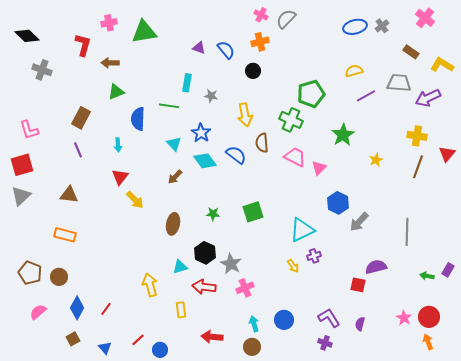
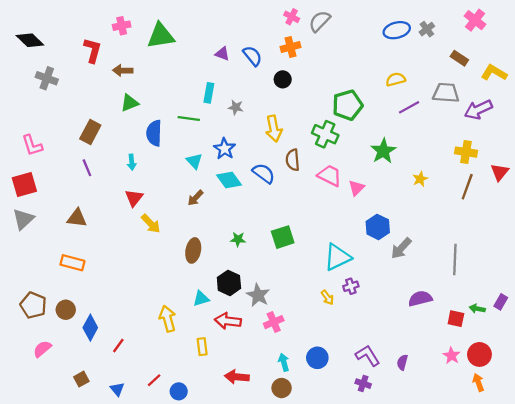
red square: (358, 285) -> (456, 319), moved
blue diamond: (77, 308) -> (90, 328), moved

